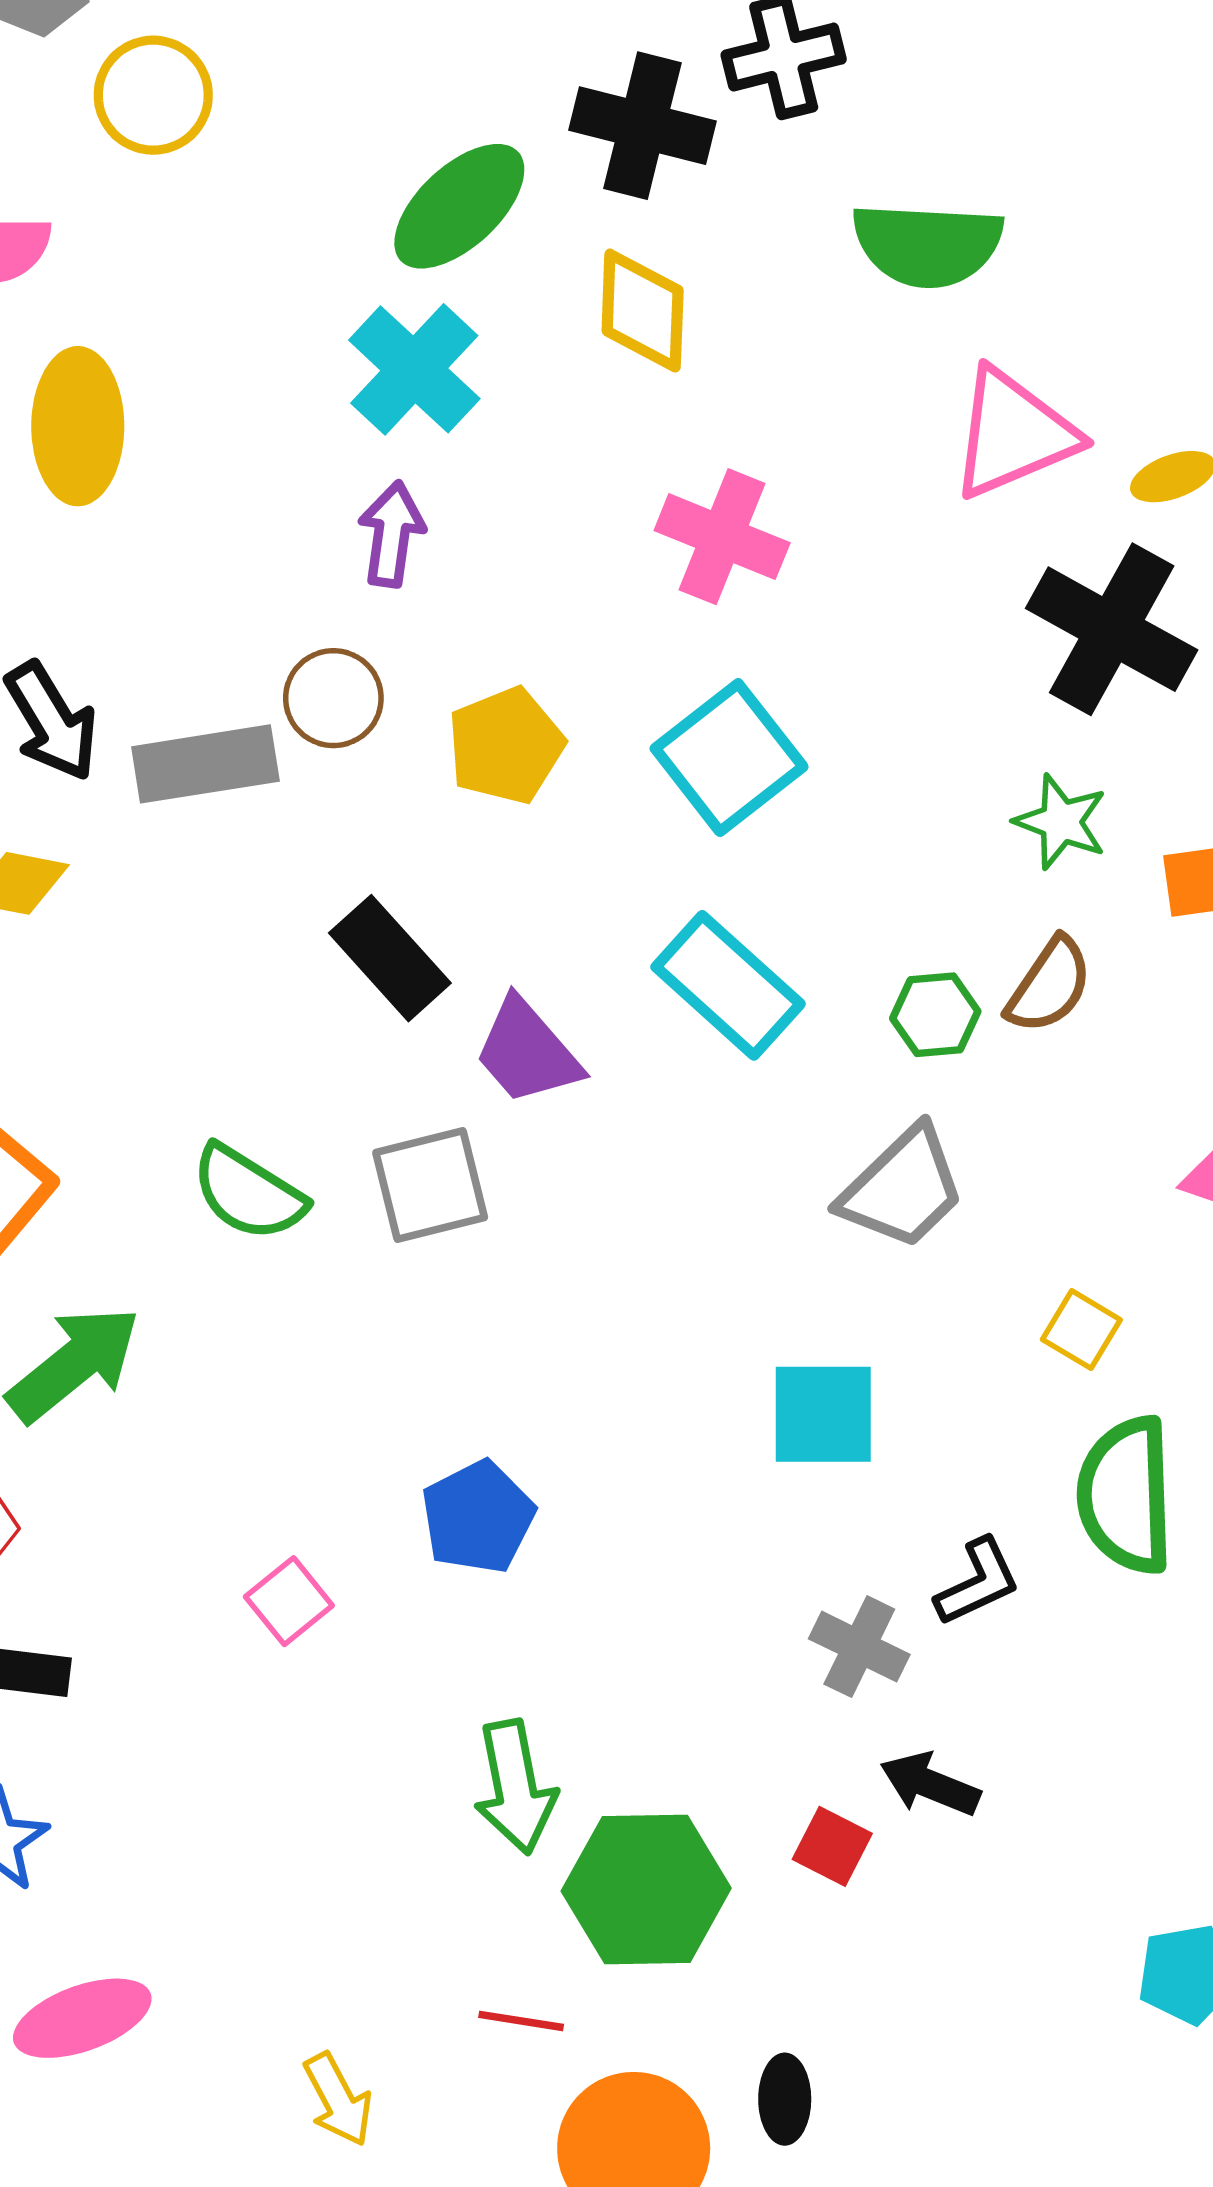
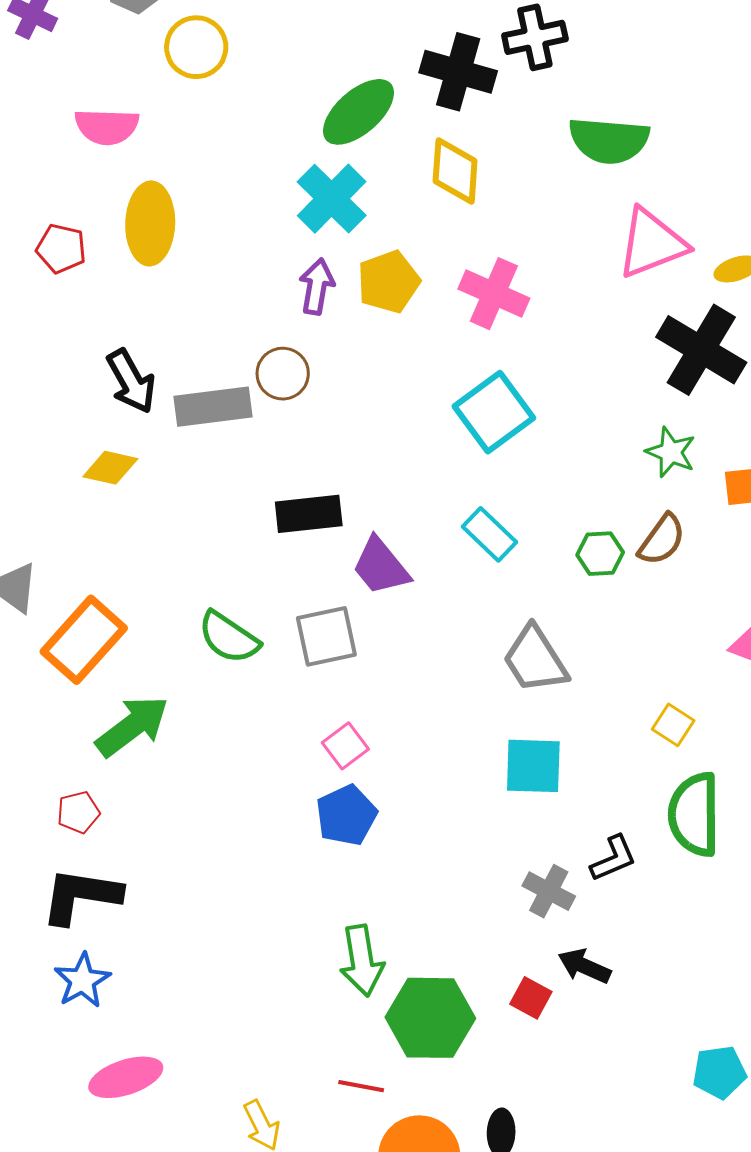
yellow pentagon: (506, 746) -> (389, 282), moved
black rectangle: (390, 958) -> (309, 514), turned -56
cyan rectangle: (728, 985) -> (490, 534), size x0.7
gray trapezoid: (903, 1188) -> (535, 660), moved, turned 100
pink square: (289, 1601) -> (345, 746), moved

